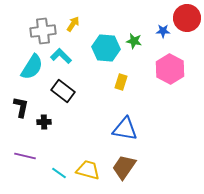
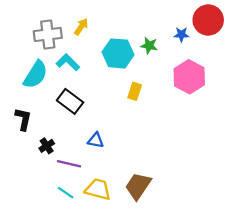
black cross: (44, 122) -> (47, 146), moved, turned -32
blue triangle: (125, 129) -> (96, 140), moved, size x0.6
purple line: (25, 156) -> (69, 164), moved

